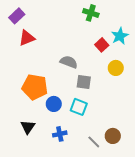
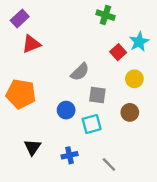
gray semicircle: (69, 62) -> (80, 72), turned 114
orange pentagon: (35, 87) -> (21, 94), moved
blue circle: (54, 104) -> (66, 110), moved
cyan square: (79, 107) -> (92, 124), turned -36
brown circle: (113, 136) -> (130, 112), moved

